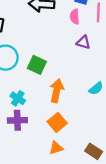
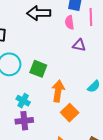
orange square: (57, 122) -> (70, 113), moved

